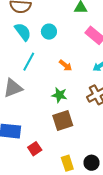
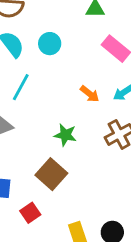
orange arrow: (66, 65) -> (90, 94), moved
brown square: (63, 120) -> (51, 174), moved, turned -30

